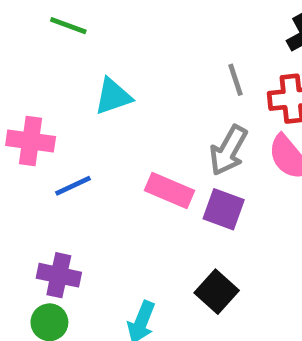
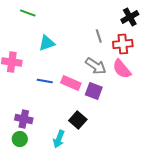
gray arrow: (228, 150) -> (96, 66), turned -85
blue line: (73, 186) -> (45, 81), moved, turned 35
black square: (217, 292) -> (78, 120), moved

